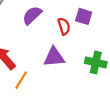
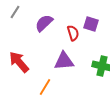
orange line: (21, 80) -> (45, 87), moved

